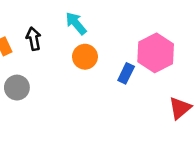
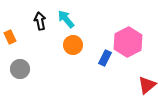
black arrow: (34, 39) -> (40, 21), moved

